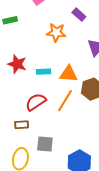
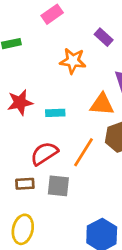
red star: (17, 64) -> (20, 102), turned -30
orange triangle: (68, 74) -> (102, 104), moved
gray square: (45, 144) -> (58, 186), moved

